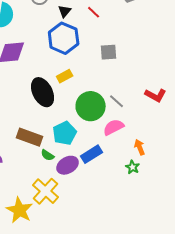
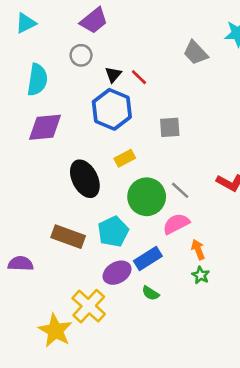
red line: (94, 12) -> (139, 77), moved
yellow rectangle: (65, 76) -> (125, 158), moved
orange arrow: (140, 147) -> (198, 249), moved
green semicircle: (48, 155) -> (150, 293), moved

